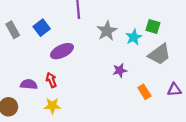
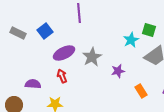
gray rectangle: (13, 30) -> (18, 33), turned -35
gray star: (107, 31) -> (92, 57), moved
red arrow: (51, 80) -> (62, 76), moved

